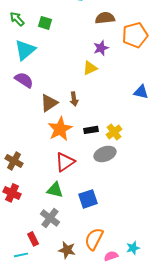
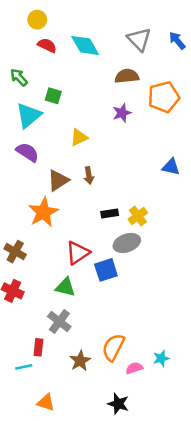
green square: (45, 23) -> (53, 96), moved
yellow triangle: (90, 68) -> (79, 137), moved
orange star: (60, 129) -> (43, 212), moved
blue square: (88, 199) -> (106, 270), moved
red rectangle: (33, 239) -> (38, 347), turned 32
brown star: (67, 250) -> (80, 361), turned 30

